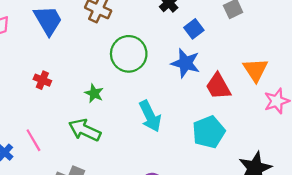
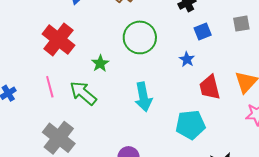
blue star: (186, 63) -> (187, 59), size x0.6
red cross: (42, 80) -> (58, 40), size x2.0
pink line: (33, 140) -> (50, 87), moved

